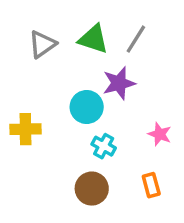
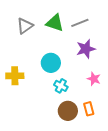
gray line: (136, 39) -> (80, 23), turned 36
purple star: (119, 83) -> (86, 49), moved
brown circle: (92, 189) -> (68, 111), moved

